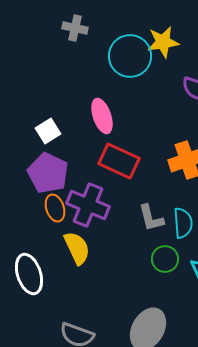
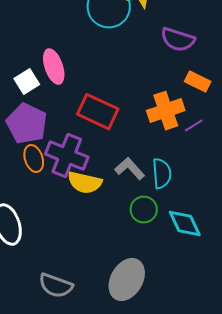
pink ellipse: (102, 116) -> (54, 67), moved
gray L-shape: (151, 218) -> (130, 169), turned 152
yellow semicircle: (77, 248) -> (85, 183), moved, turned 128

